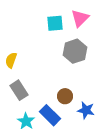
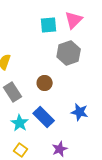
brown circle: (65, 96) -> (45, 83), moved

